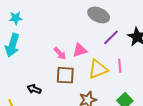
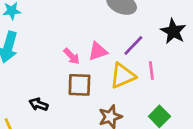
purple line: (111, 37) -> (133, 45), moved

